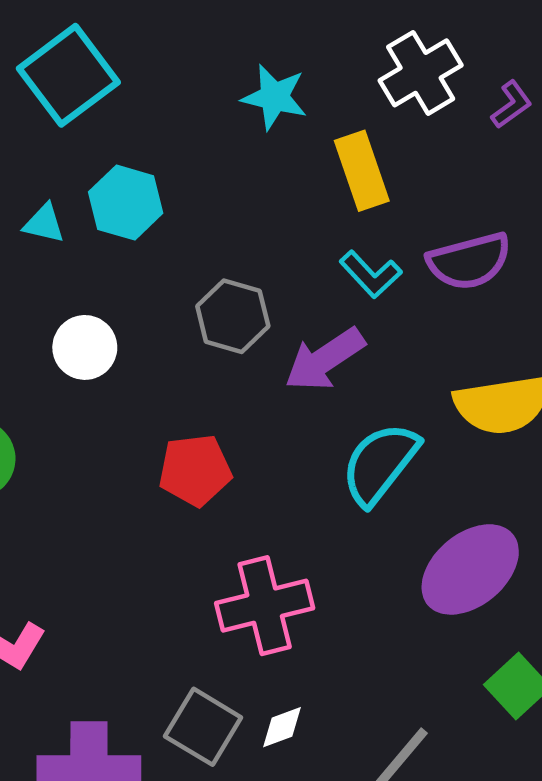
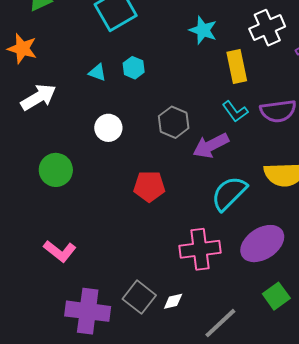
cyan hexagon: (126, 203) -> (134, 68), size x0.7
pink cross: (265, 606) -> (200, 249), moved

